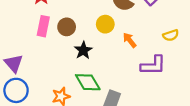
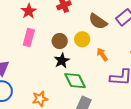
brown circle: (67, 27) -> (60, 41), moved
green diamond: (88, 82) -> (75, 81), moved

